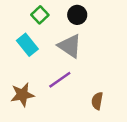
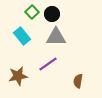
black circle: (77, 15) -> (52, 14), moved
gray triangle: (70, 46) -> (56, 37), turned -35

